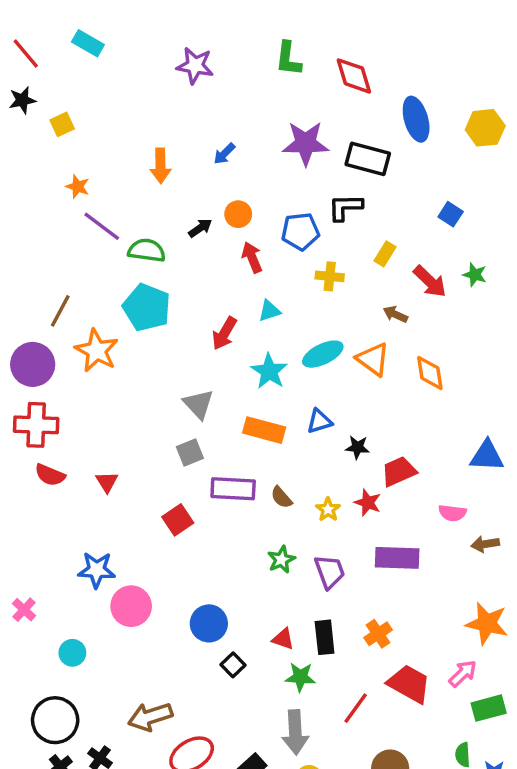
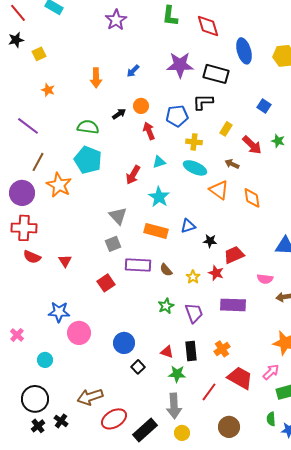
purple star: (195, 66) -> (116, 20), turned 30
purple line: (102, 226) -> (28, 126), moved
cyan ellipse: (323, 354) -> (195, 168), moved, turned 50

